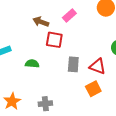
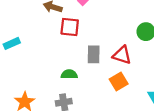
green semicircle: (32, 64) -> (69, 74), moved

